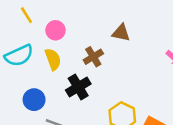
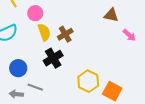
brown triangle: (121, 33) -> (111, 15), moved
yellow semicircle: (53, 59) -> (44, 32), moved

